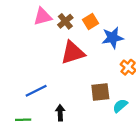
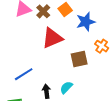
brown square: (100, 92) -> (79, 59), moved
cyan semicircle: (120, 106) -> (66, 88), moved

